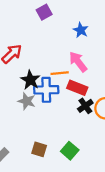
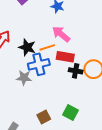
black star: (30, 80) -> (27, 47), moved
black cross: (85, 106) -> (76, 71), turned -32
brown square: (39, 149) -> (44, 117), turned -32

